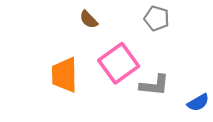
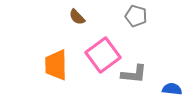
blue semicircle: (198, 103) -> (172, 89), turned -144

